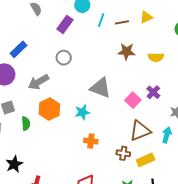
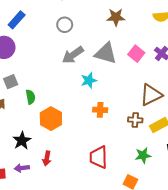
brown star: (126, 51) -> (116, 17), moved
gray arrow: (39, 82) -> (73, 55), moved
pink square: (133, 100) -> (136, 54), moved
orange hexagon: (49, 109) -> (51, 119), moved

